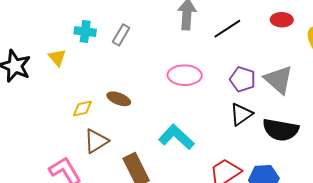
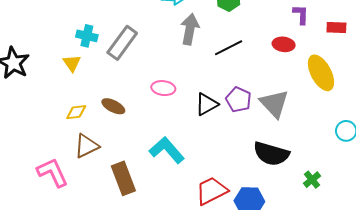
gray rectangle: (121, 35) -> (122, 43), size x1.6
yellow triangle: (57, 58) -> (72, 63), moved
pink ellipse: (185, 75) -> (163, 88), moved, size x0.7
black triangle: (241, 114) -> (207, 104), moved

